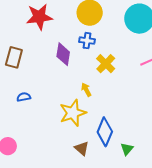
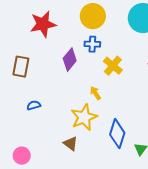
purple diamond: (63, 54) -> (70, 60), turned 35
brown triangle: (82, 148) -> (70, 144), moved

